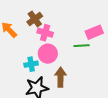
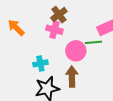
brown cross: (35, 19) -> (59, 15), moved
pink circle: (48, 54) -> (76, 51), moved

